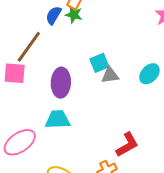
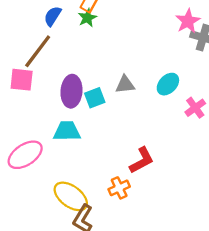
blue semicircle: (54, 15) -> (53, 16), moved
green star: (74, 15) -> (87, 18), turned 30
cyan square: (99, 63) -> (95, 98), moved

